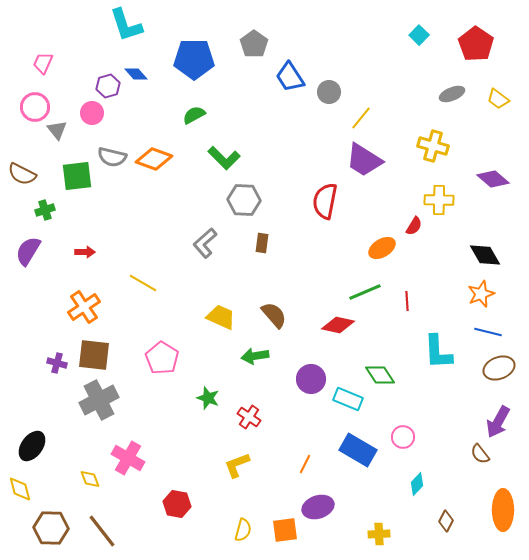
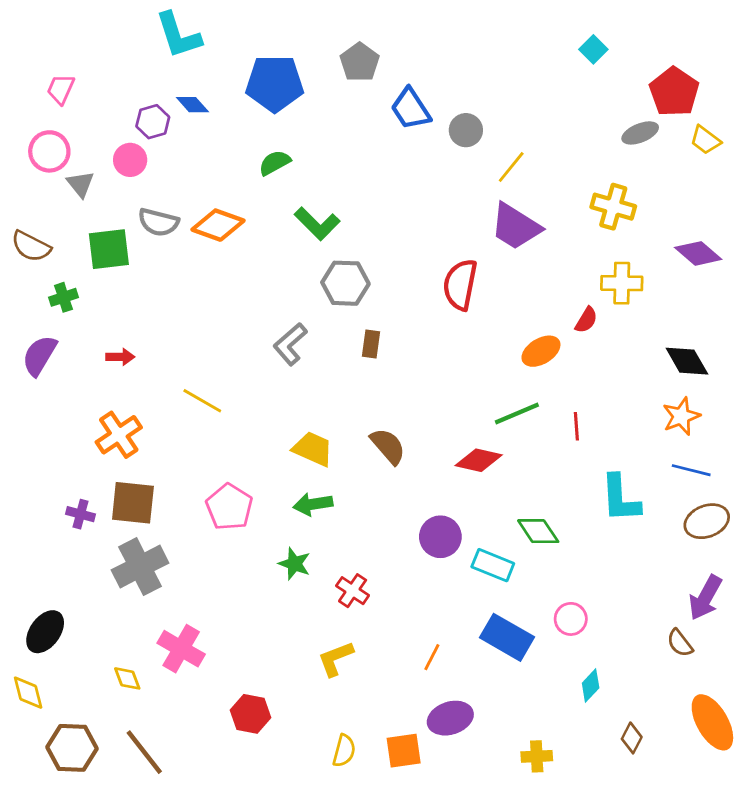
red pentagon: (476, 44) -> (674, 92), moved
green arrow: (255, 356) -> (313, 504), moved
orange ellipse: (503, 510) -> (712, 722), turned -30

